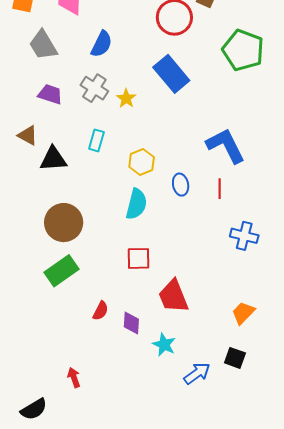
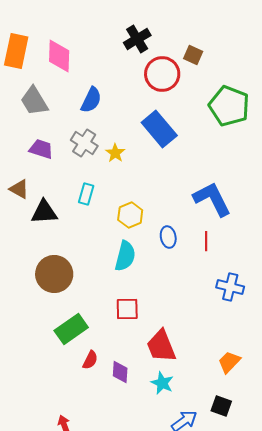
green rectangle: (62, 271) -> (71, 329), moved
cyan star: (164, 345) -> (162, 383), moved

